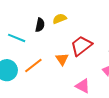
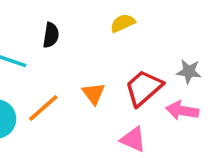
yellow semicircle: (60, 19) -> (123, 23), moved
red trapezoid: (81, 46) -> (144, 88), moved

